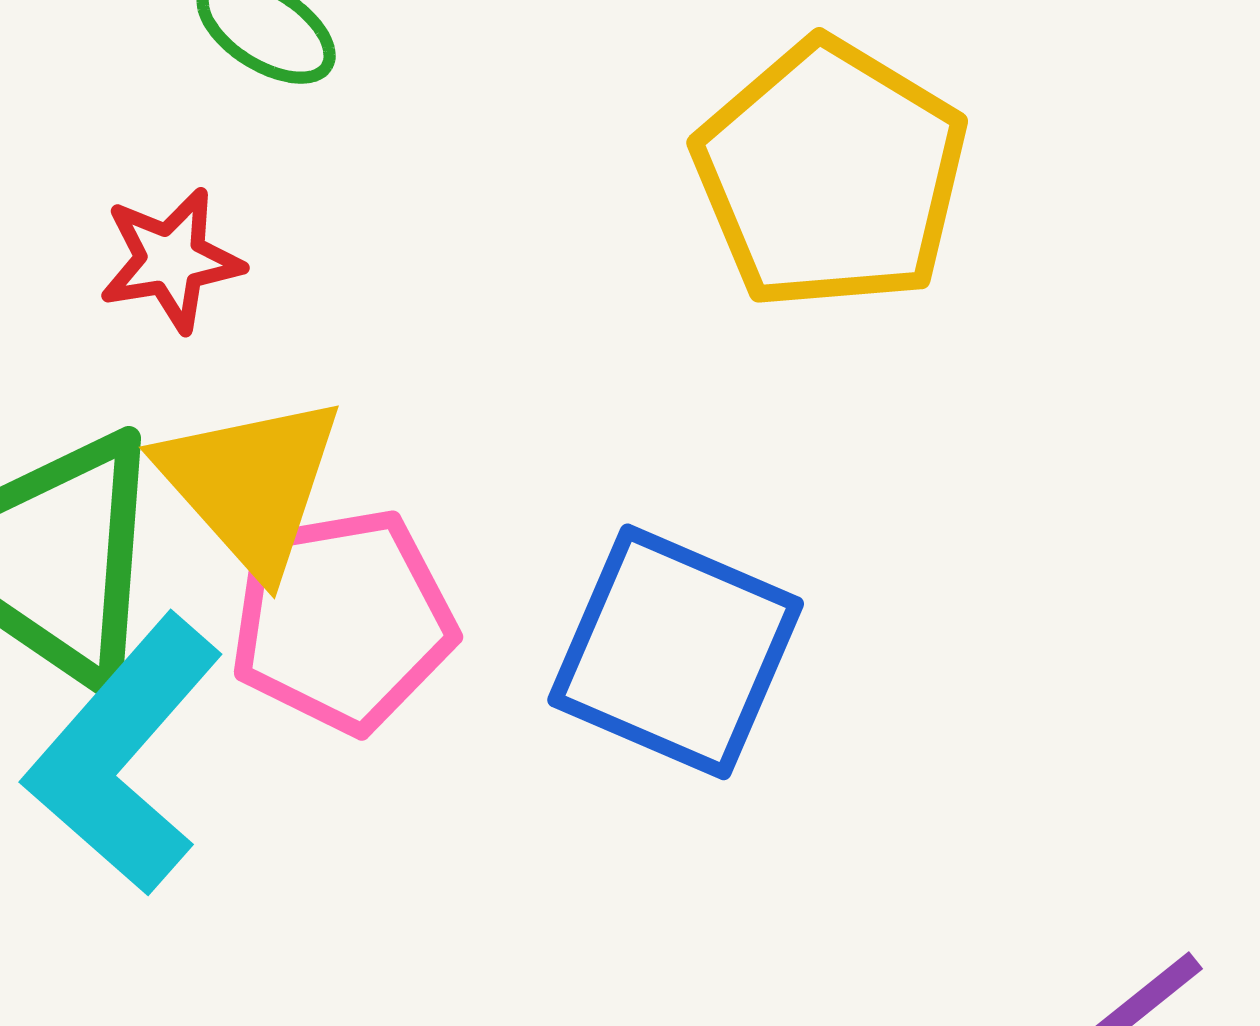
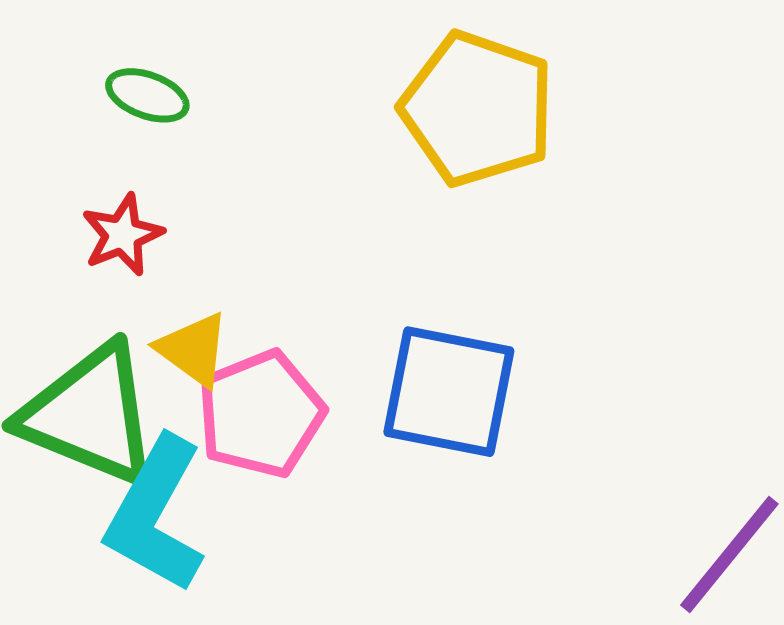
yellow triangle: (251, 484) -> (193, 349), size x0.7

